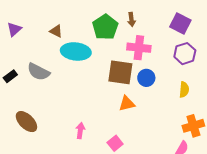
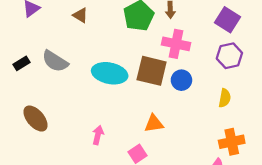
cyan ellipse: (76, 51) -> (110, 73), moved
orange triangle: (127, 103) -> (154, 123), moved

